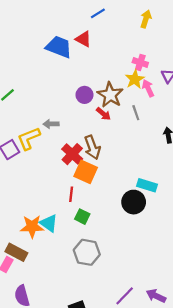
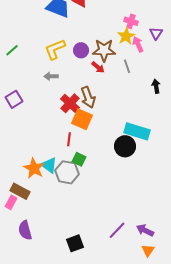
brown star: (110, 95) -> (104, 50), turned -30
yellow L-shape: (29, 138) -> (55, 49), moved
cyan rectangle: (147, 185) -> (137, 131), size x1.4
orange star: (32, 227) -> (34, 168), turned 30
gray hexagon: (87, 252) -> (67, 172), moved

